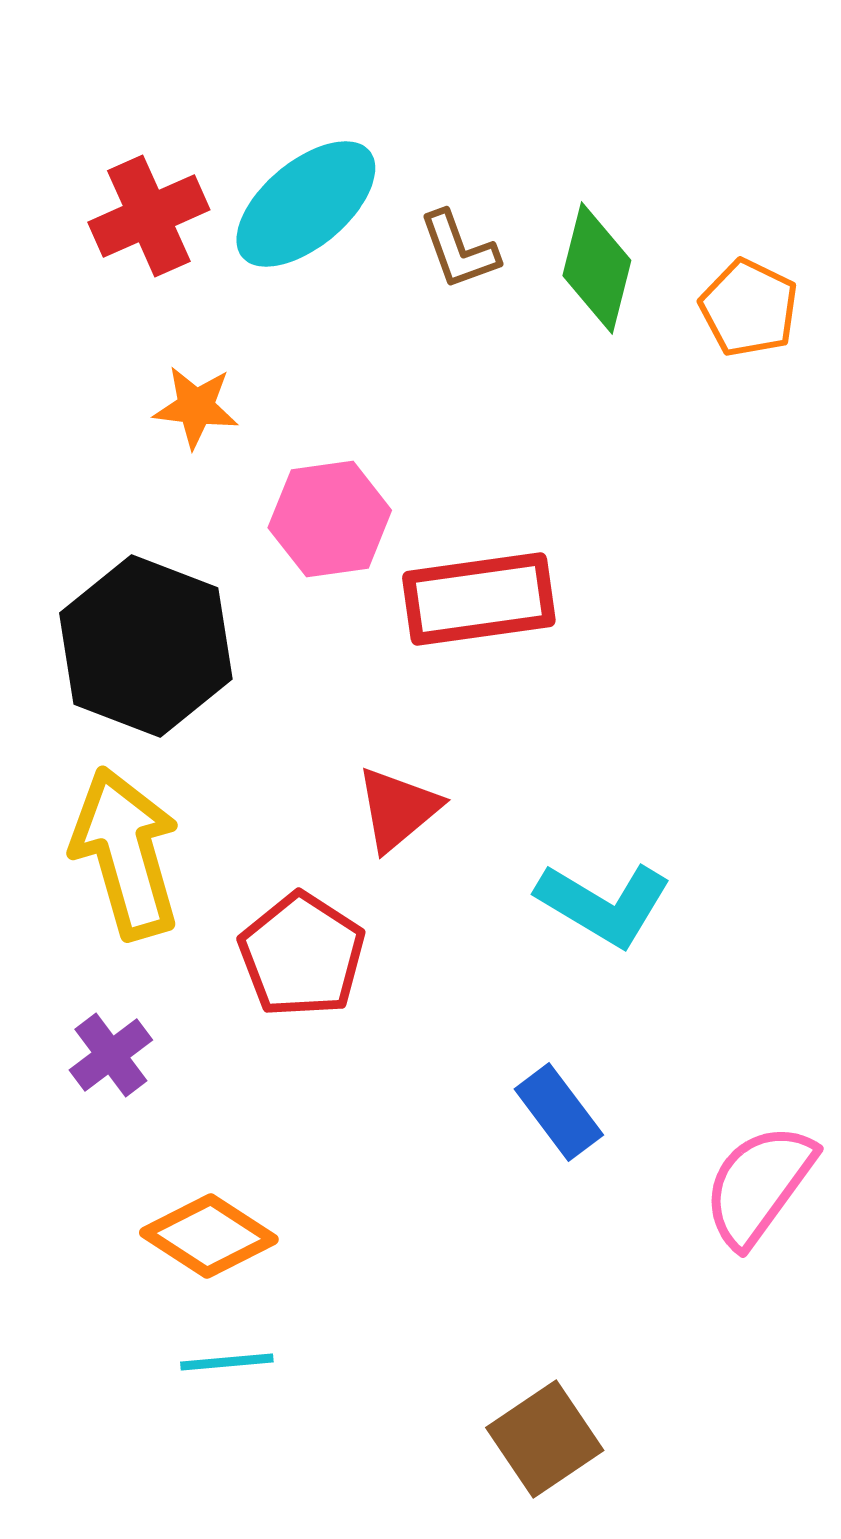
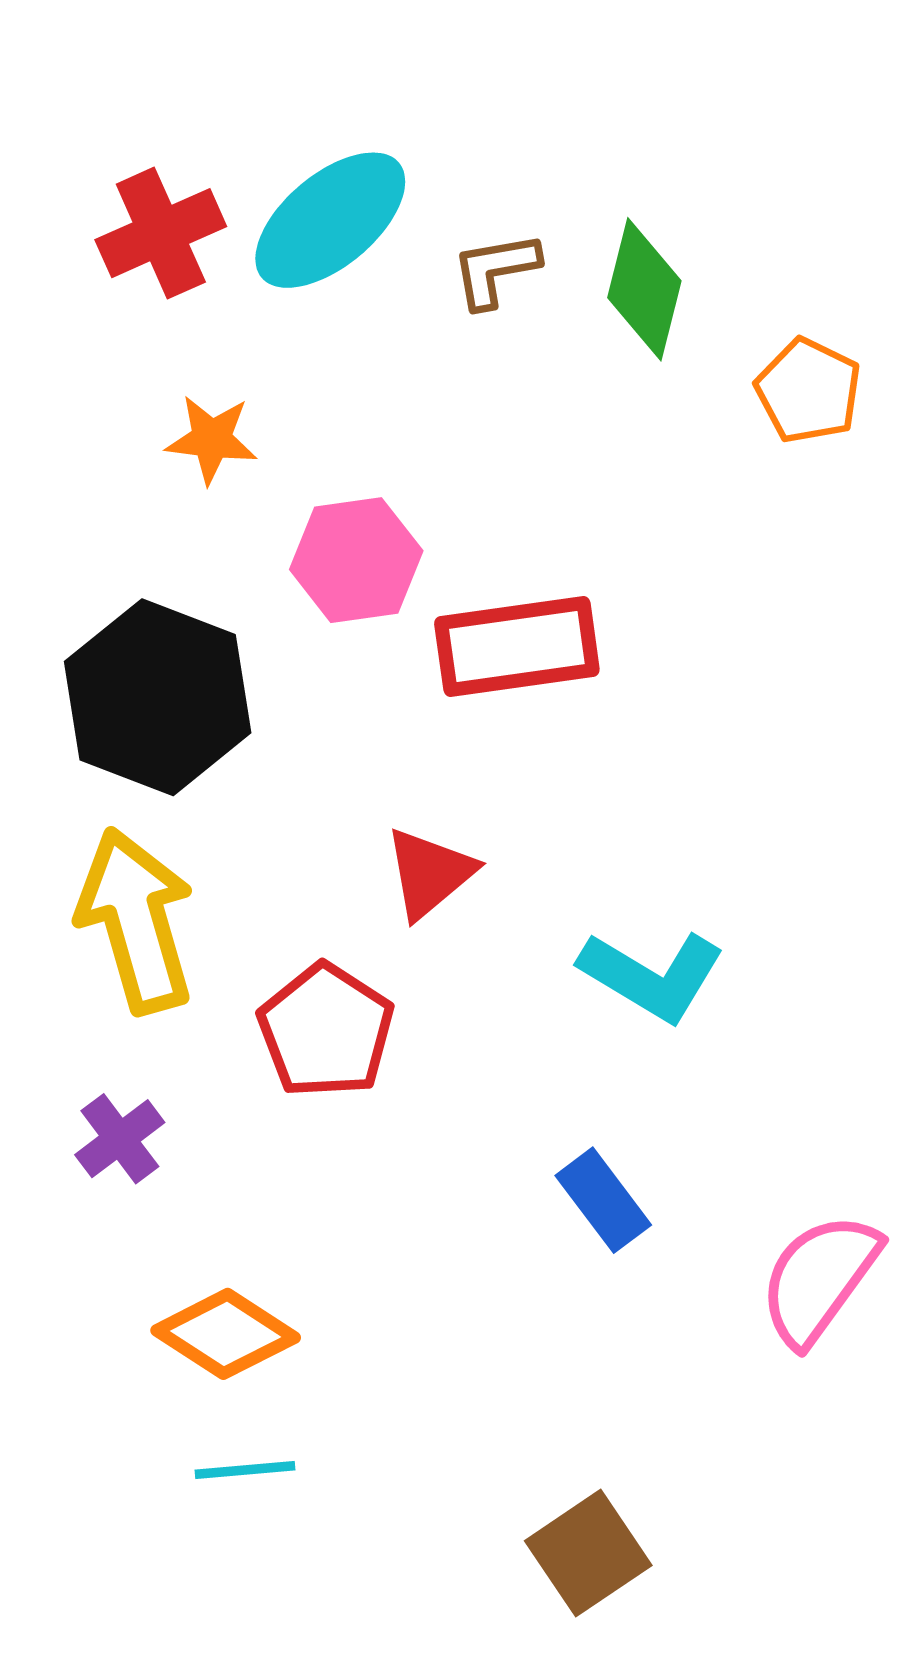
brown L-shape: (459, 250) -> (495, 270), turned 100
orange pentagon: (749, 308) -> (808, 391), moved

